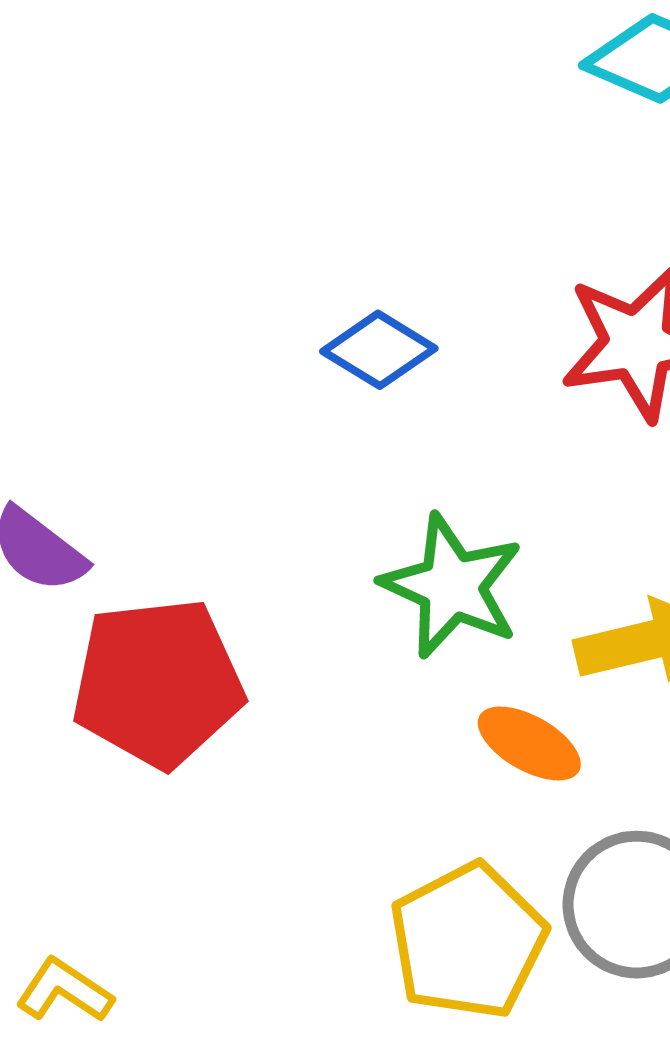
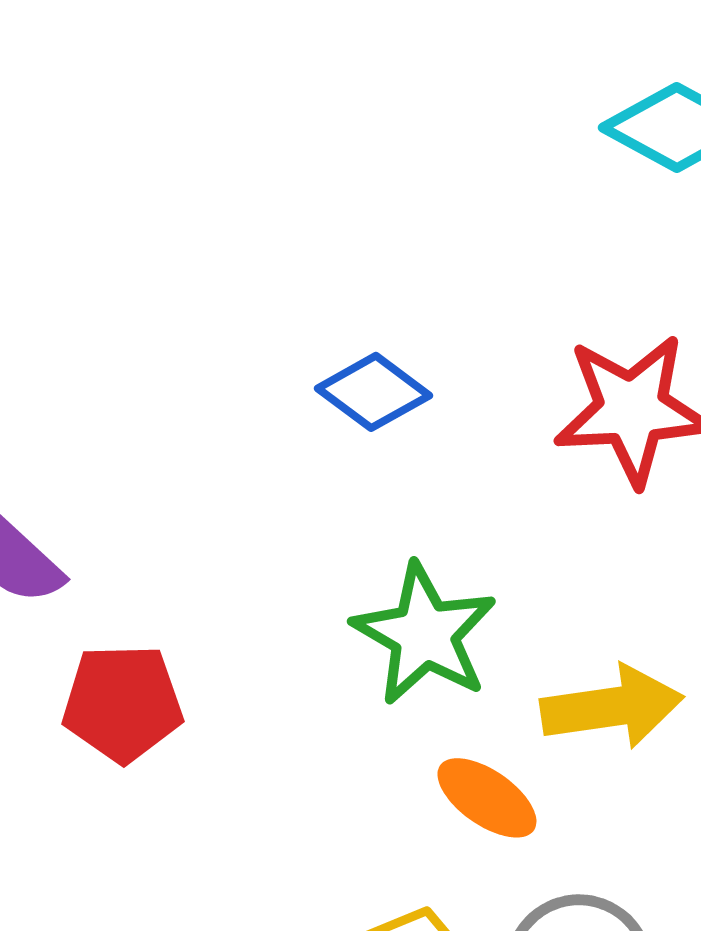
red pentagon: (158, 683) -> (123, 703), size x0.7

